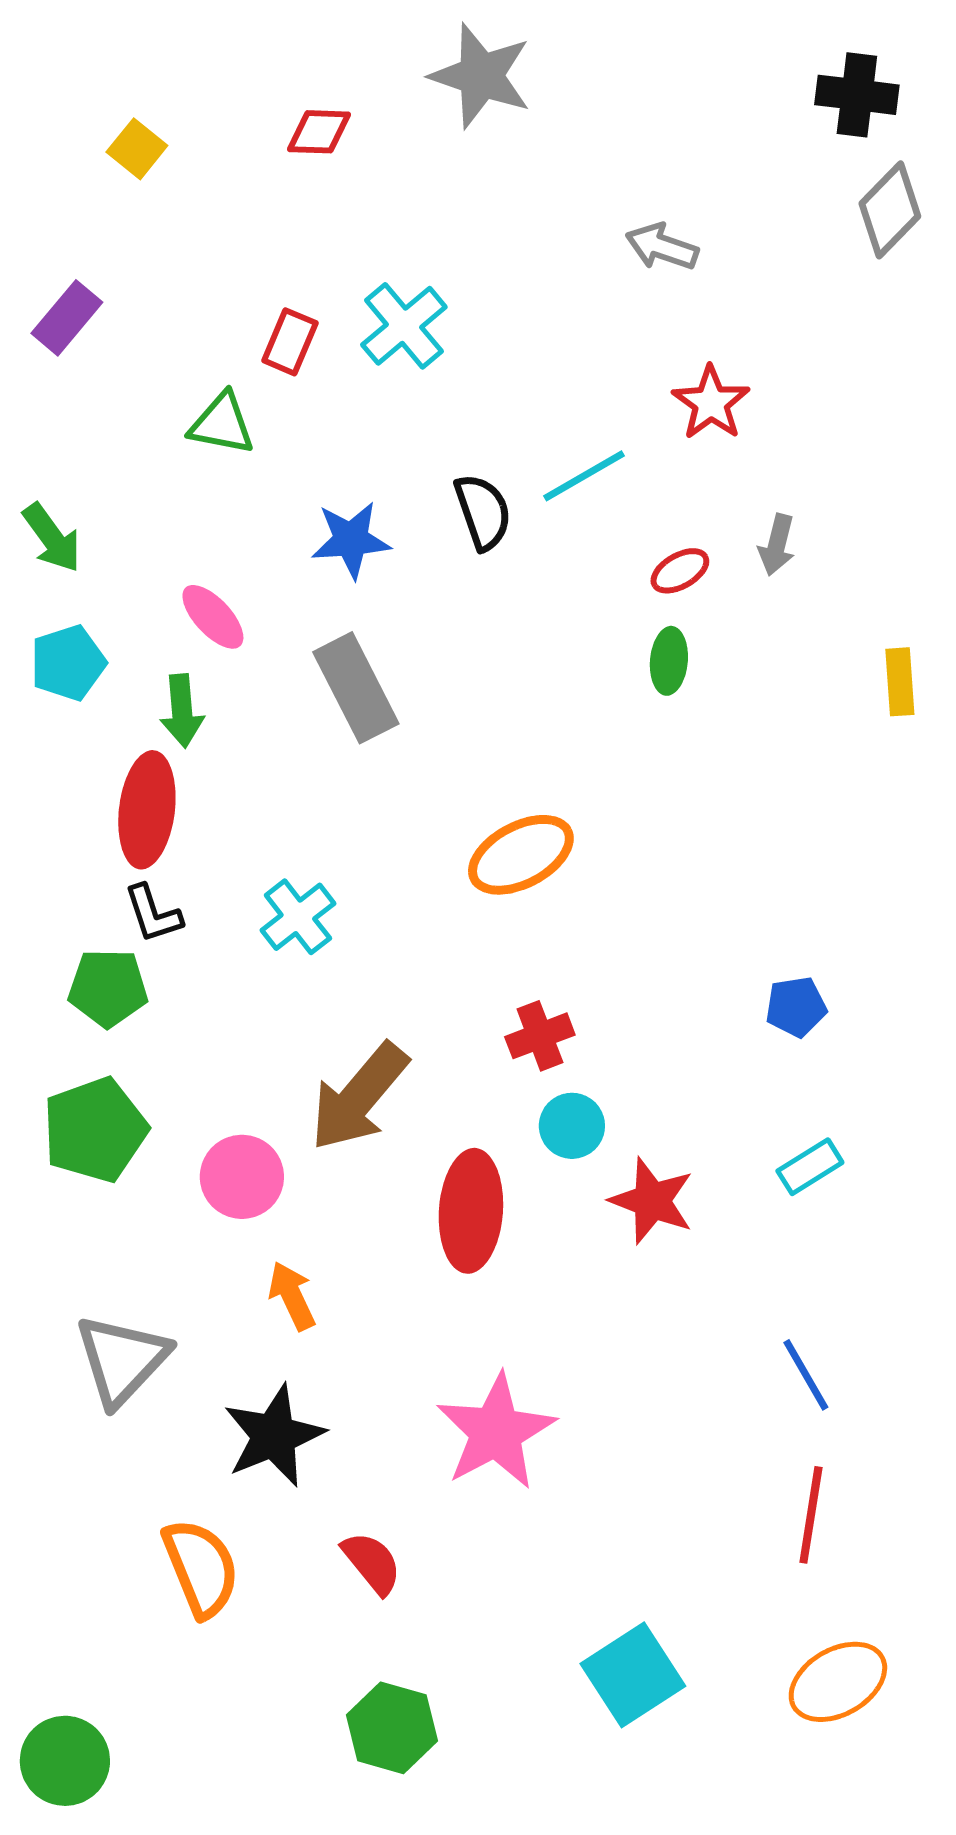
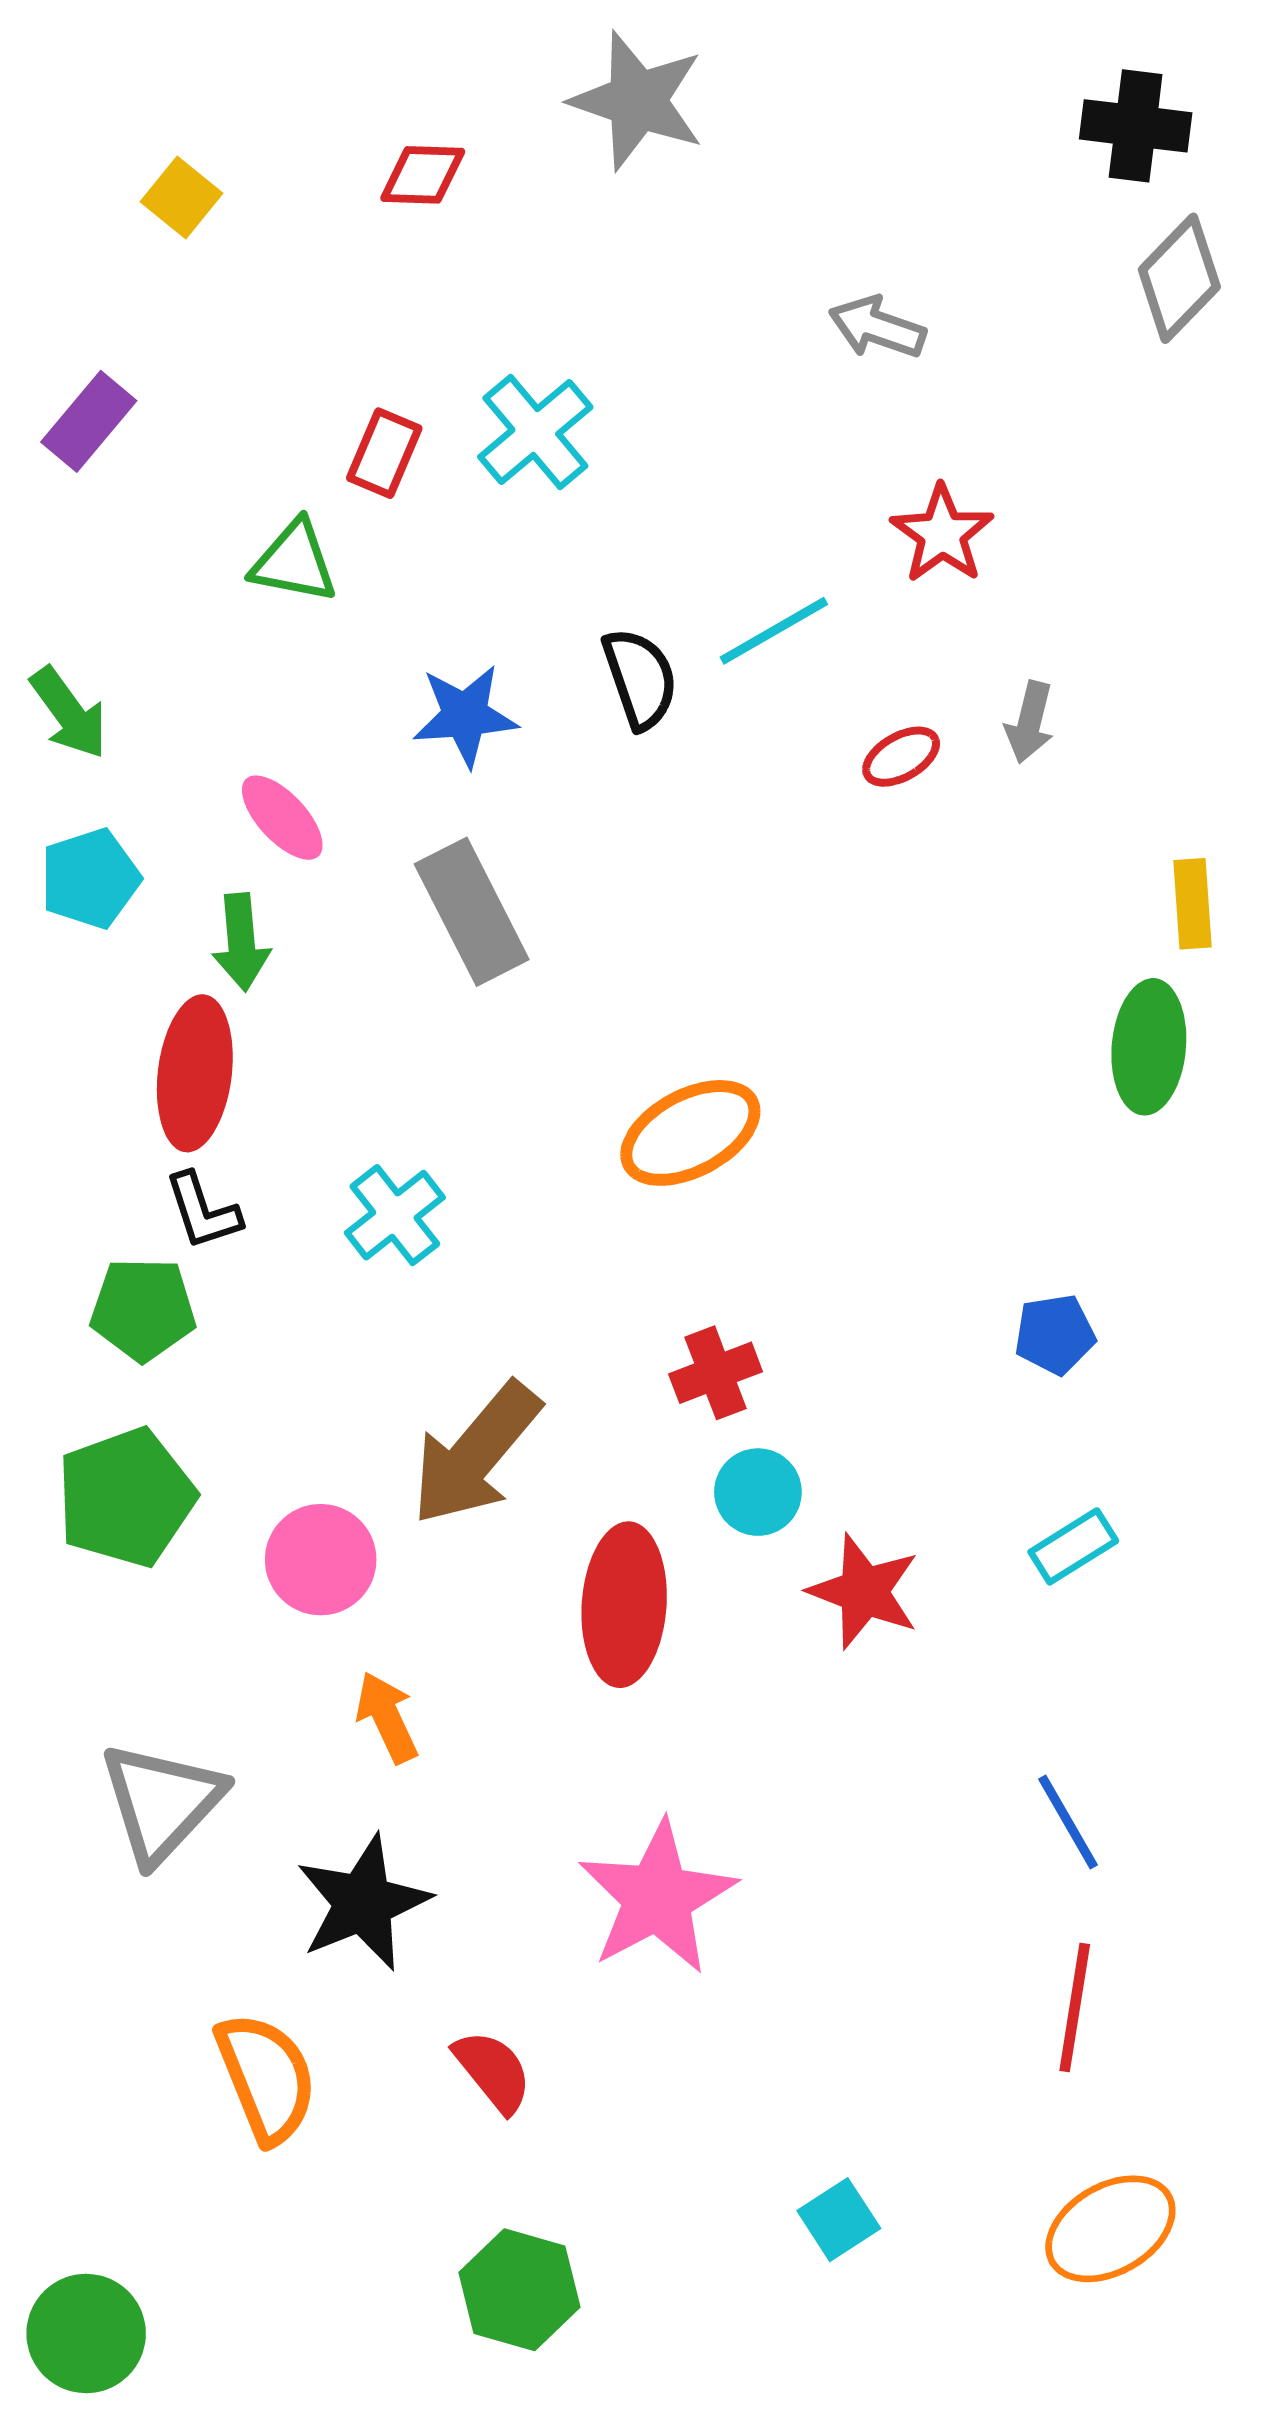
green ellipse: (669, 661) -> (1149, 1047), moved, size x1.5
cyan square: (633, 1675) -> (839, 2220), size x0.6

